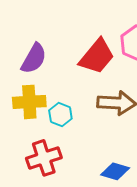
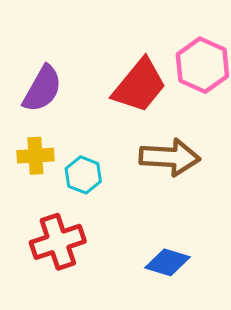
yellow cross: (29, 102) -> (35, 156), size x0.7

